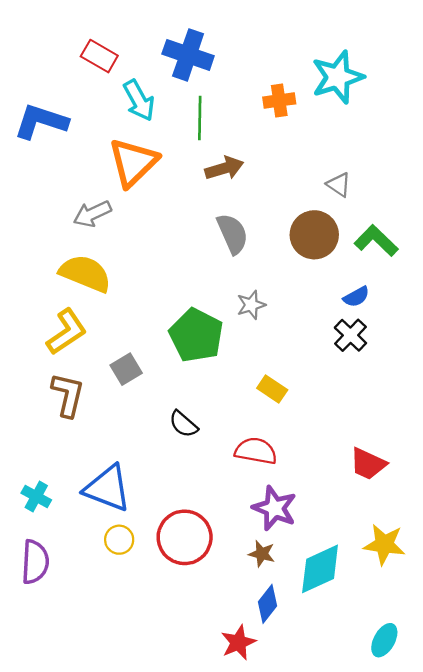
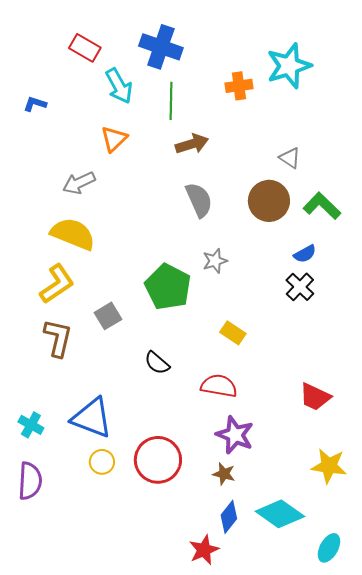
blue L-shape: (41, 121) -> (35, 104), size x0.5
orange triangle: (133, 162) -> (114, 139), size x0.6
cyan diamond: (320, 569) -> (280, 514), moved, turned 60

